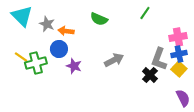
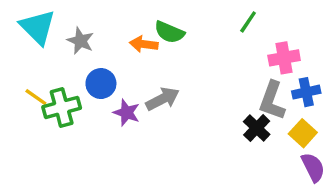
orange arrow: (66, 31) -> (144, 44), moved
pink cross: (178, 37) -> (284, 58), moved
gray arrow: (114, 60) -> (163, 99), moved
yellow square: (179, 69) -> (303, 133), moved

